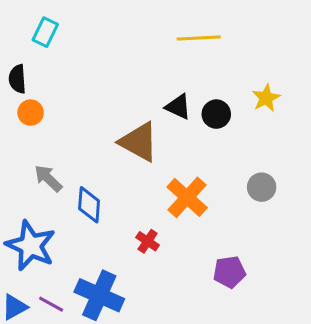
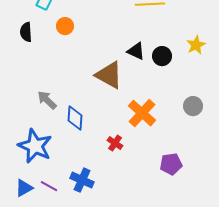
orange circle: (31, 113) -> (65, 26), moved
blue cross: (99, 295) -> (82, 180), size x0.7

